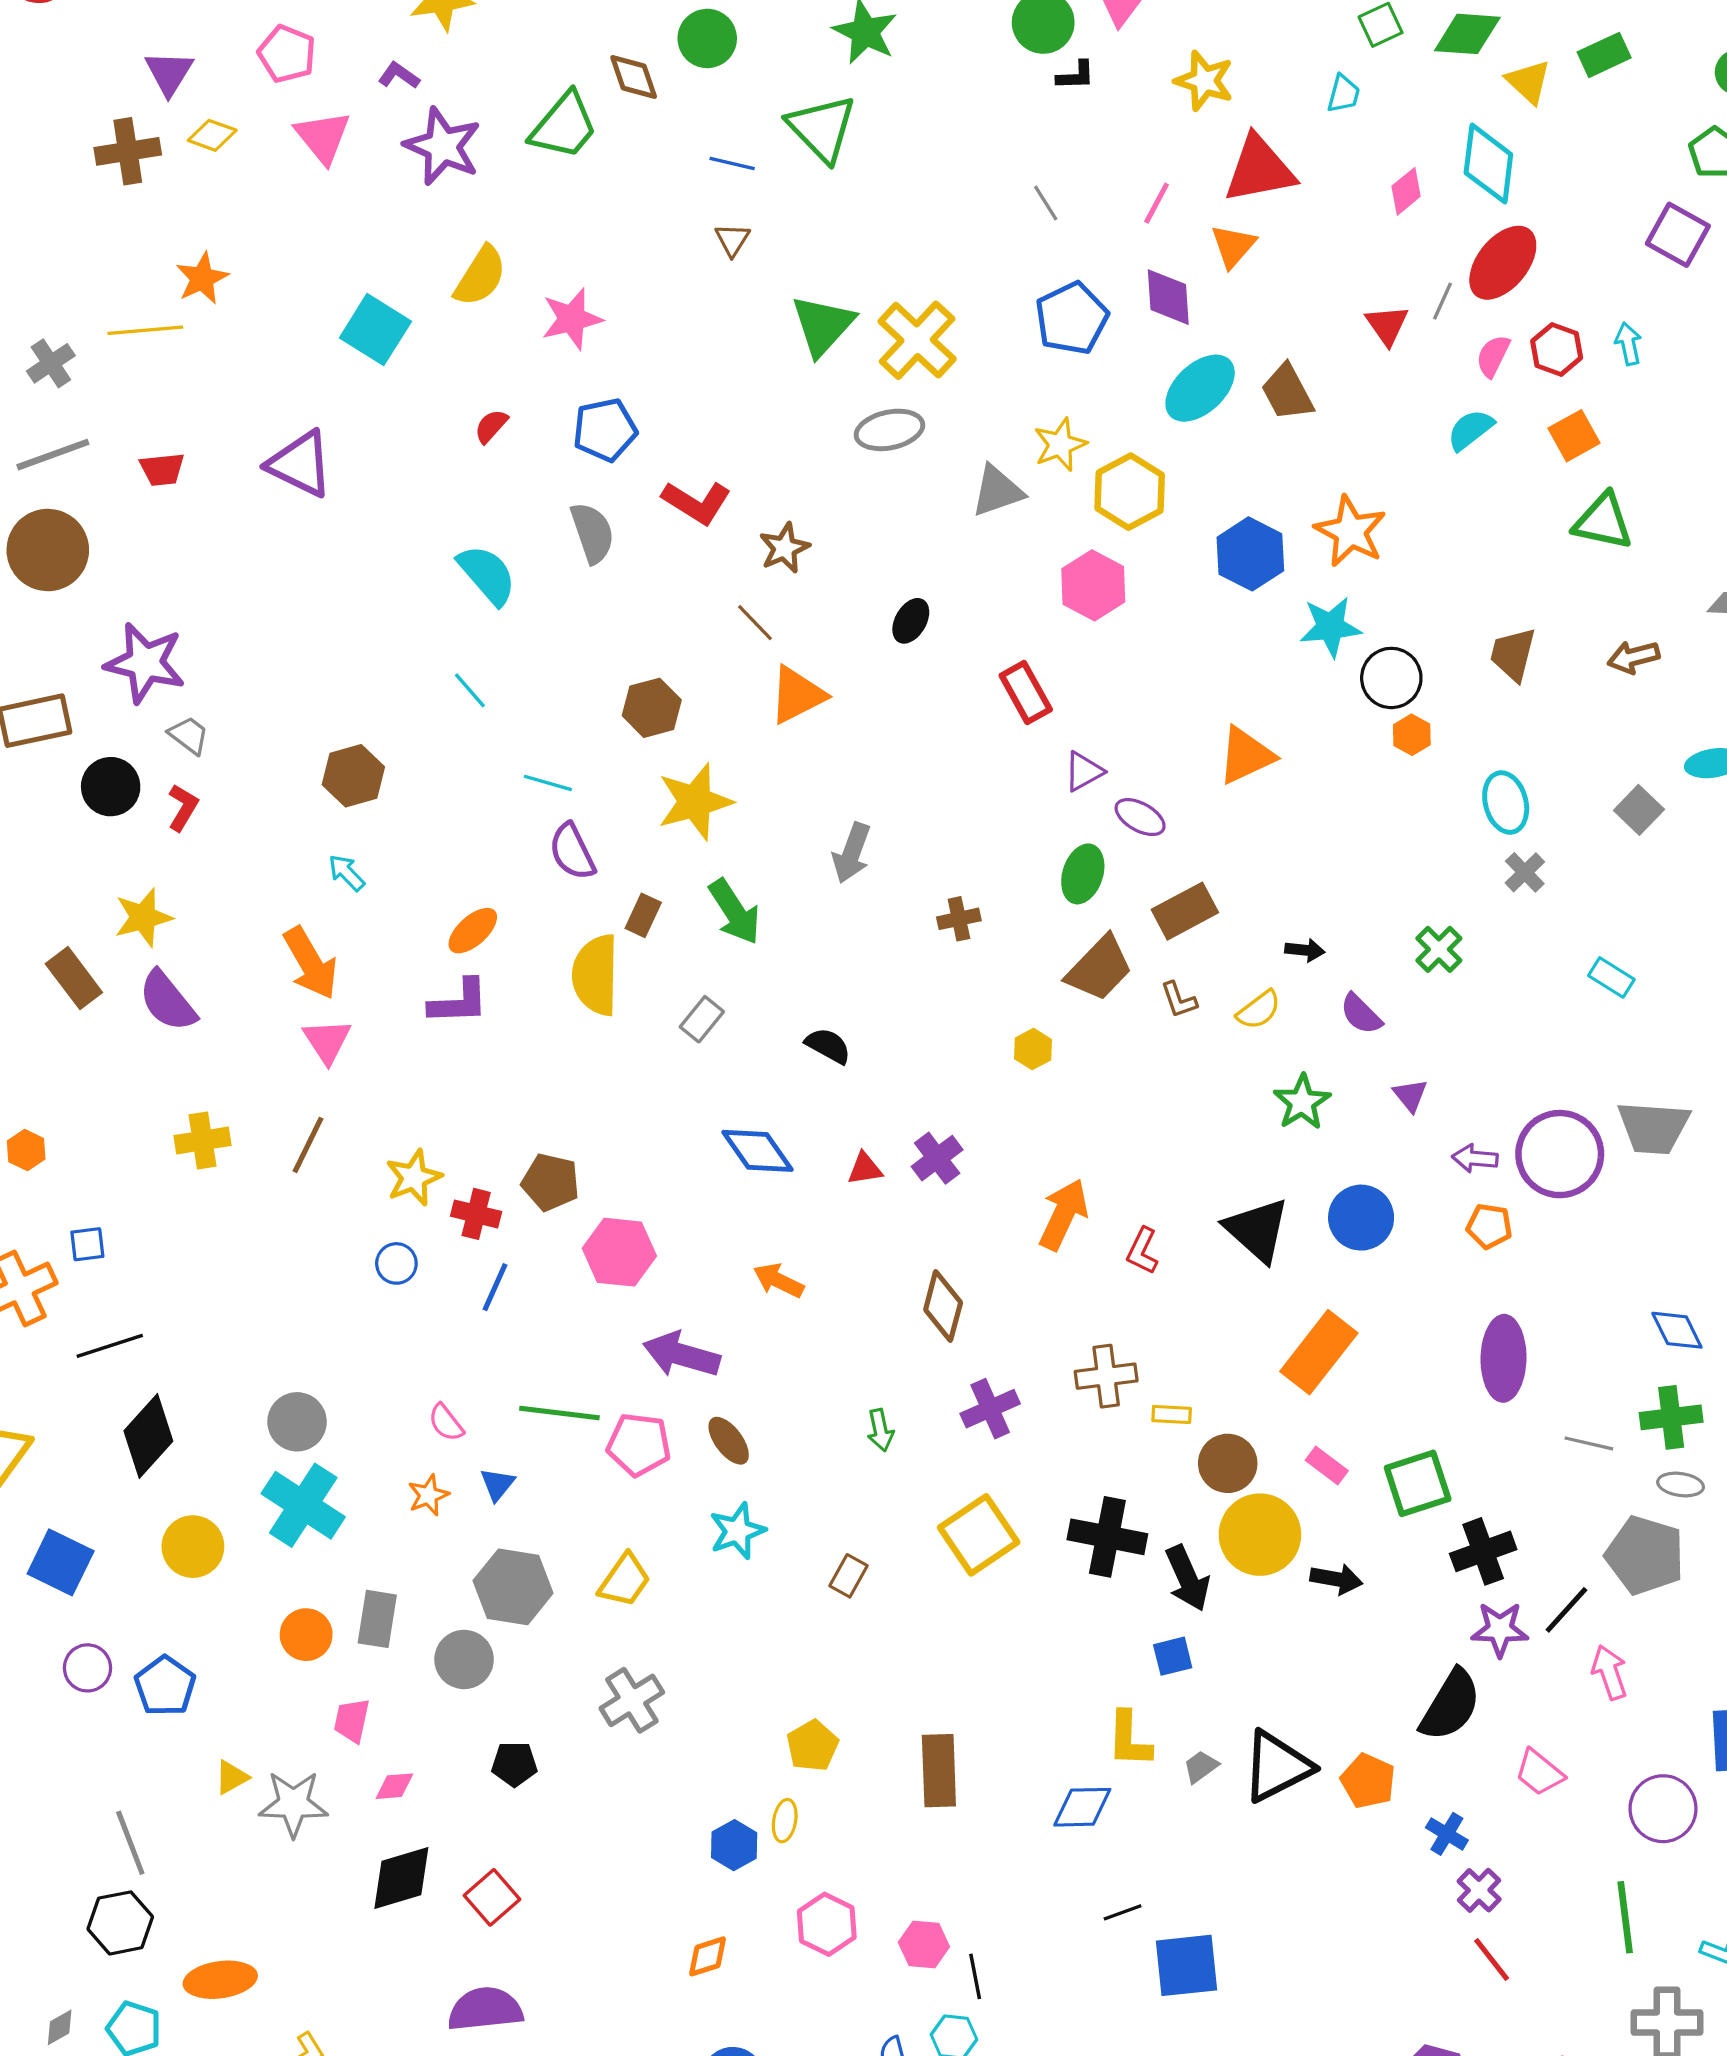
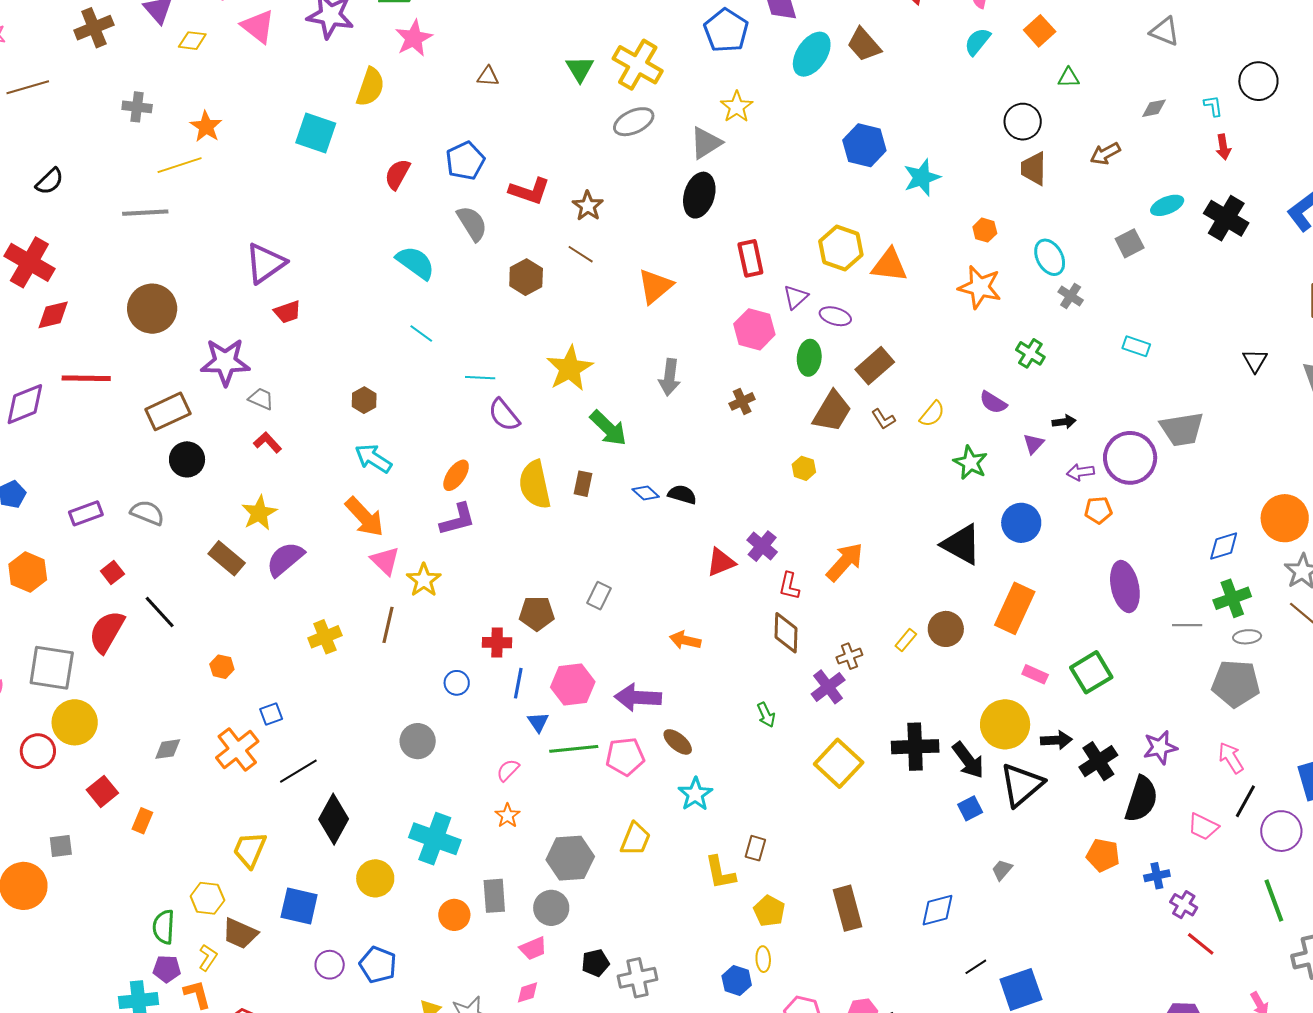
brown cross: (128, 151) -> (94, 28), moved
brown triangle: (732, 240) -> (488, 76), moved, turned -45
pink star: (572, 319) -> (414, 38), moved
green triangle: (823, 325) -> (580, 69), size x0.7
gray cross: (51, 363) -> (137, 107), moved, turned -36
red semicircle: (491, 426) -> (397, 174), size x1.4
gray line: (53, 455) -> (145, 213), moved, turned 30
purple triangle: (300, 464) -> (265, 263), moved, turned -48
red trapezoid: (162, 469) -> (288, 312), moved
yellow hexagon: (1130, 492) -> (841, 248), moved
green triangle: (1603, 521) -> (1069, 78), size x0.6
orange star: (1350, 531) -> (980, 287), moved
pink hexagon: (1093, 585) -> (754, 329), moved
black ellipse: (911, 621) -> (699, 195), moved, size x1.6
black circle: (1391, 678) -> (1023, 122), moved
red rectangle: (1026, 692) -> (750, 258), turned 30
orange triangle: (797, 695) -> (655, 286), moved
brown hexagon: (652, 708) -> (526, 277), moved
orange triangle: (1246, 755) -> (889, 265), turned 45
brown hexagon: (353, 776) -> (364, 400), size x0.7
black circle: (111, 787) -> (187, 459), moved
red L-shape: (183, 807) -> (268, 442), turned -60
gray square: (1639, 810) -> (1130, 243), turned 32
cyan arrow: (346, 873) -> (373, 458), size x1.5
brown rectangle: (643, 915) -> (583, 484), moved
black arrow: (1305, 950) -> (1064, 422), moved
purple semicircle: (168, 1001) -> (285, 559), turned 102
gray rectangle: (702, 1019) -> (599, 596), moved
purple triangle: (1410, 1095) -> (1034, 444), turned 35
blue diamond: (757, 1151) -> (646, 493), moved, size x0.6
red triangle: (865, 1169) -> (721, 562), size x1.4
yellow star: (414, 1178) -> (424, 580), moved
orange arrow: (1064, 1214) -> (845, 562), turned 30
red L-shape: (1142, 1251) -> (789, 586), moved
pink hexagon: (619, 1252) -> (573, 684), moved
blue diamond: (1677, 1330) -> (1224, 546), turned -68
brown cross: (1106, 1376) -> (849, 656), moved, size x0.7
yellow rectangle: (1172, 1414) -> (906, 640), moved, turned -40
gray circle: (297, 1422) -> (418, 741), moved
pink semicircle: (446, 1423) -> (508, 770), turned 95
brown circle: (1228, 1463) -> (946, 629), moved
blue triangle: (497, 1484) -> (538, 722), moved
black cross: (1483, 1551) -> (1098, 761), moved
brown rectangle: (848, 1576) -> (755, 848), moved
black line: (1566, 1610) -> (1245, 801), moved
gray cross: (632, 1700) -> (638, 978), moved, turned 33
pink trapezoid: (352, 1720) -> (533, 948), moved, turned -112
yellow L-shape: (1129, 1739) -> (720, 873), moved
black triangle: (1277, 1766) -> (1022, 785), moved
blue cross: (1447, 1834) -> (1157, 876), turned -30

